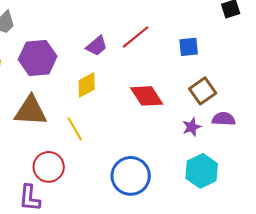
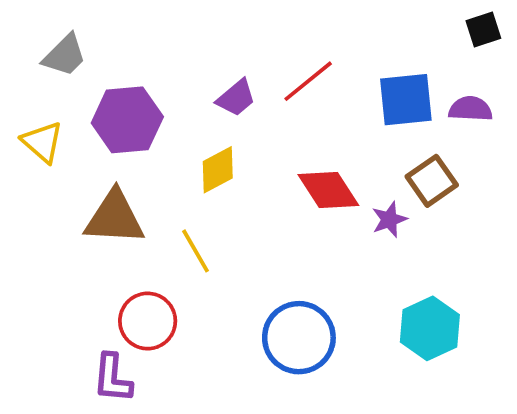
blue square: (189, 47) -> (406, 100), size x1.5
purple semicircle: (224, 119) -> (470, 109), moved
purple star: (192, 127) -> (389, 220), moved

